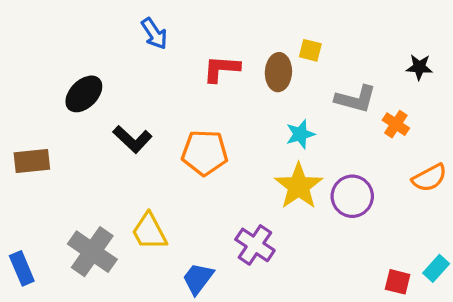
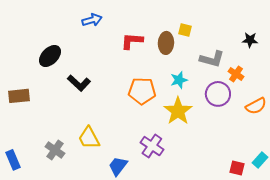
blue arrow: (154, 34) -> (92, 20), turned -72
orange pentagon: (205, 153) -> (142, 91), moved
purple circle: (352, 196) -> (218, 94), moved
gray cross: (92, 252) -> (55, 150), size x0.7

